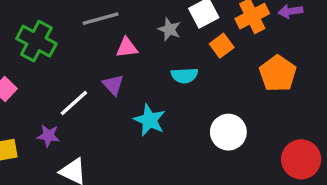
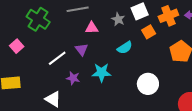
cyan semicircle: (184, 75) -> (125, 48), turned -35
cyan star: (150, 120) -> (101, 73), turned -30
purple star: (48, 136) -> (73, 78), moved

